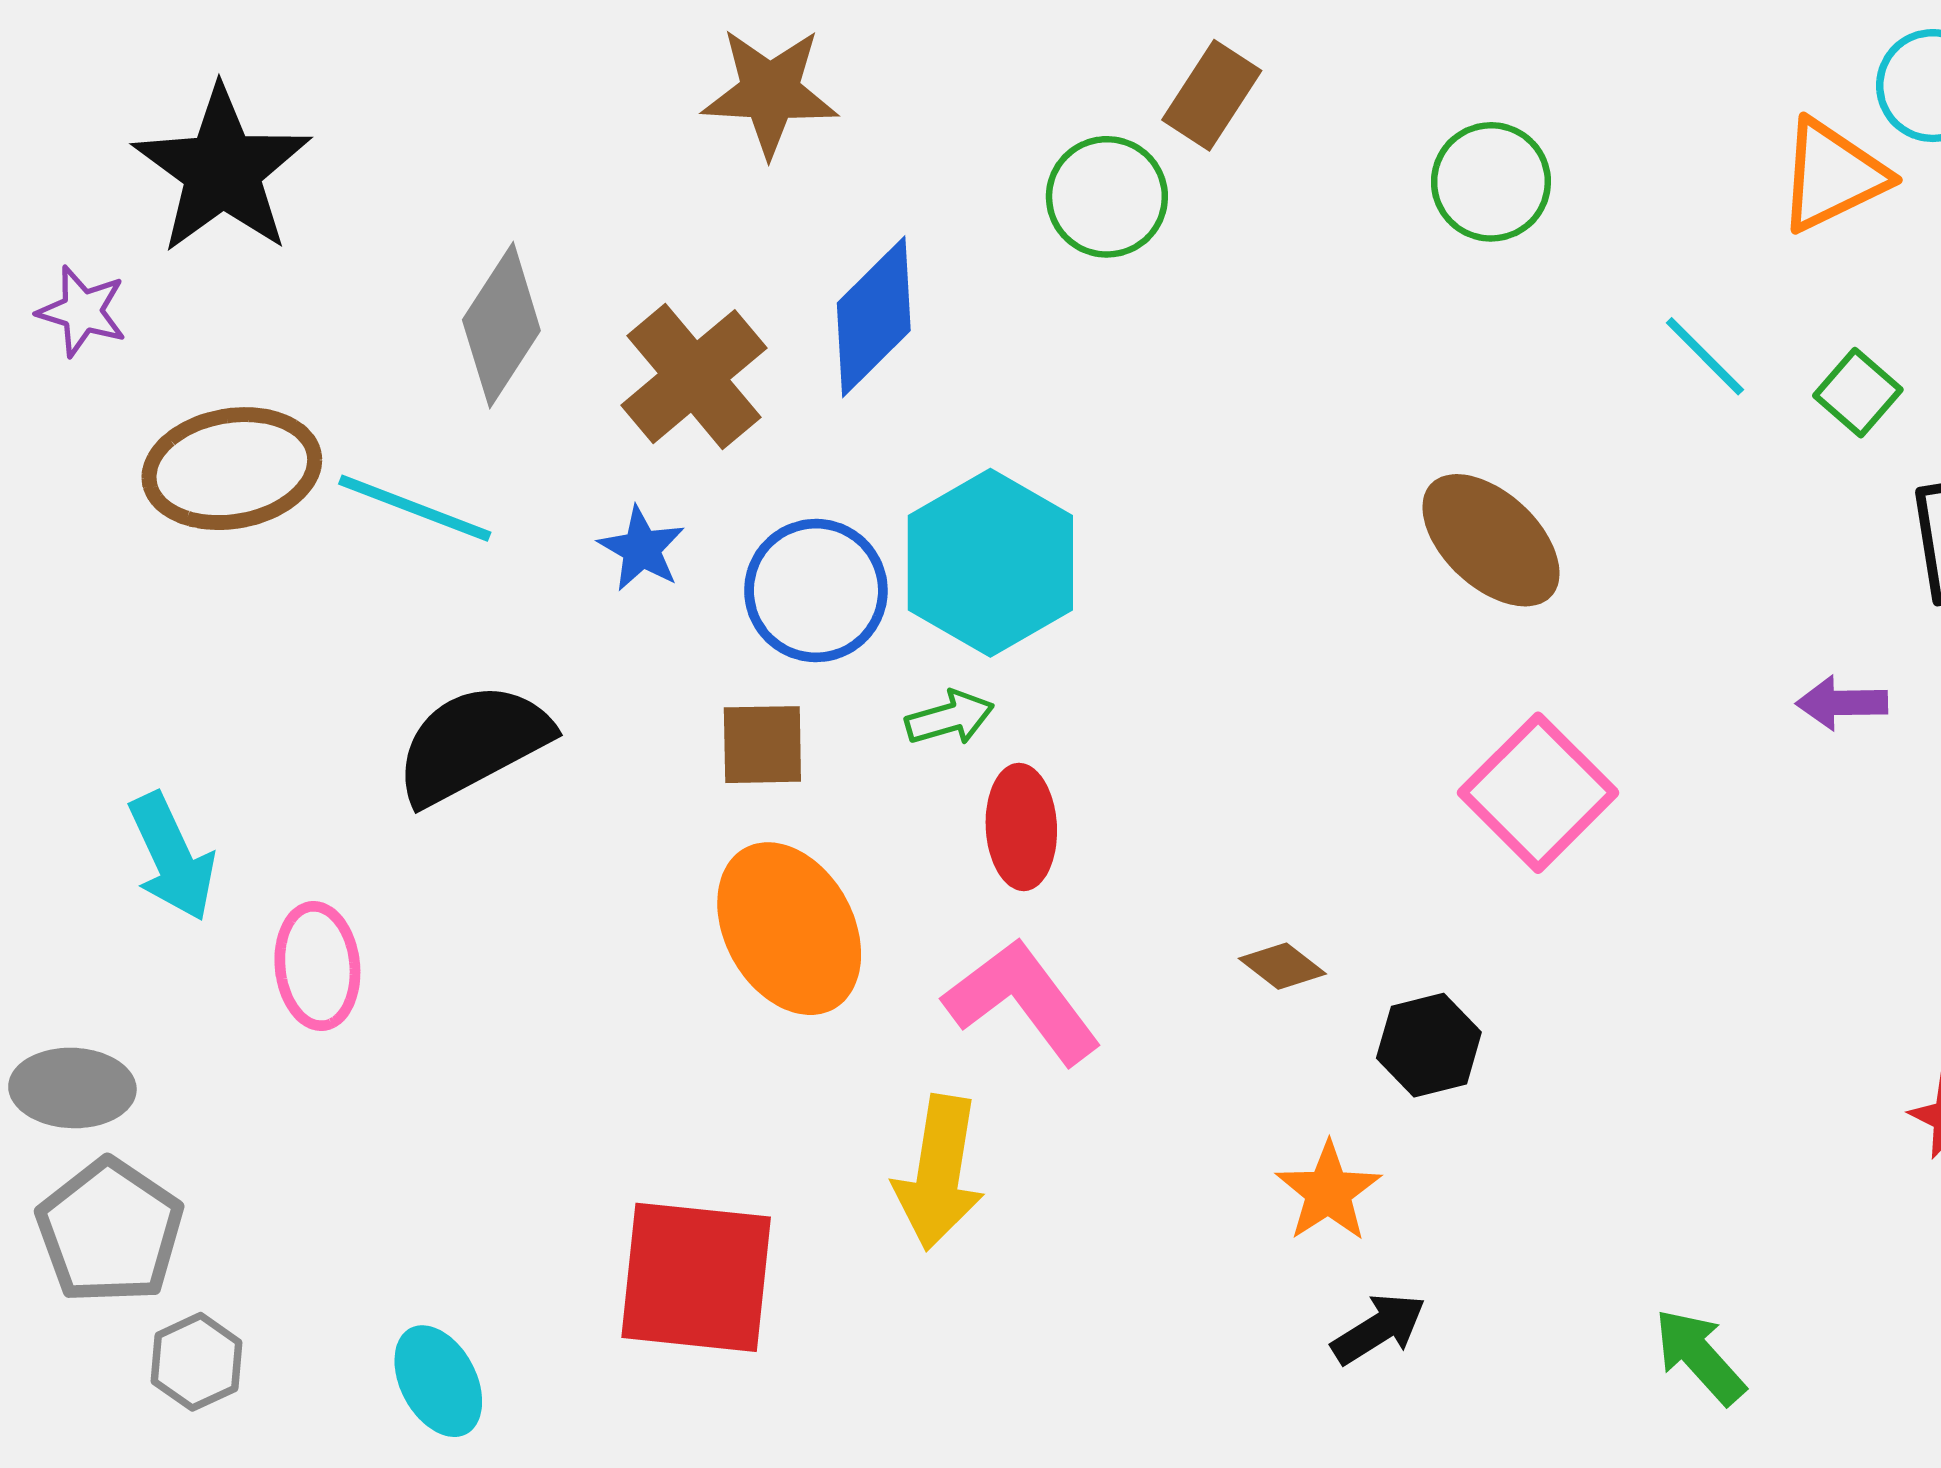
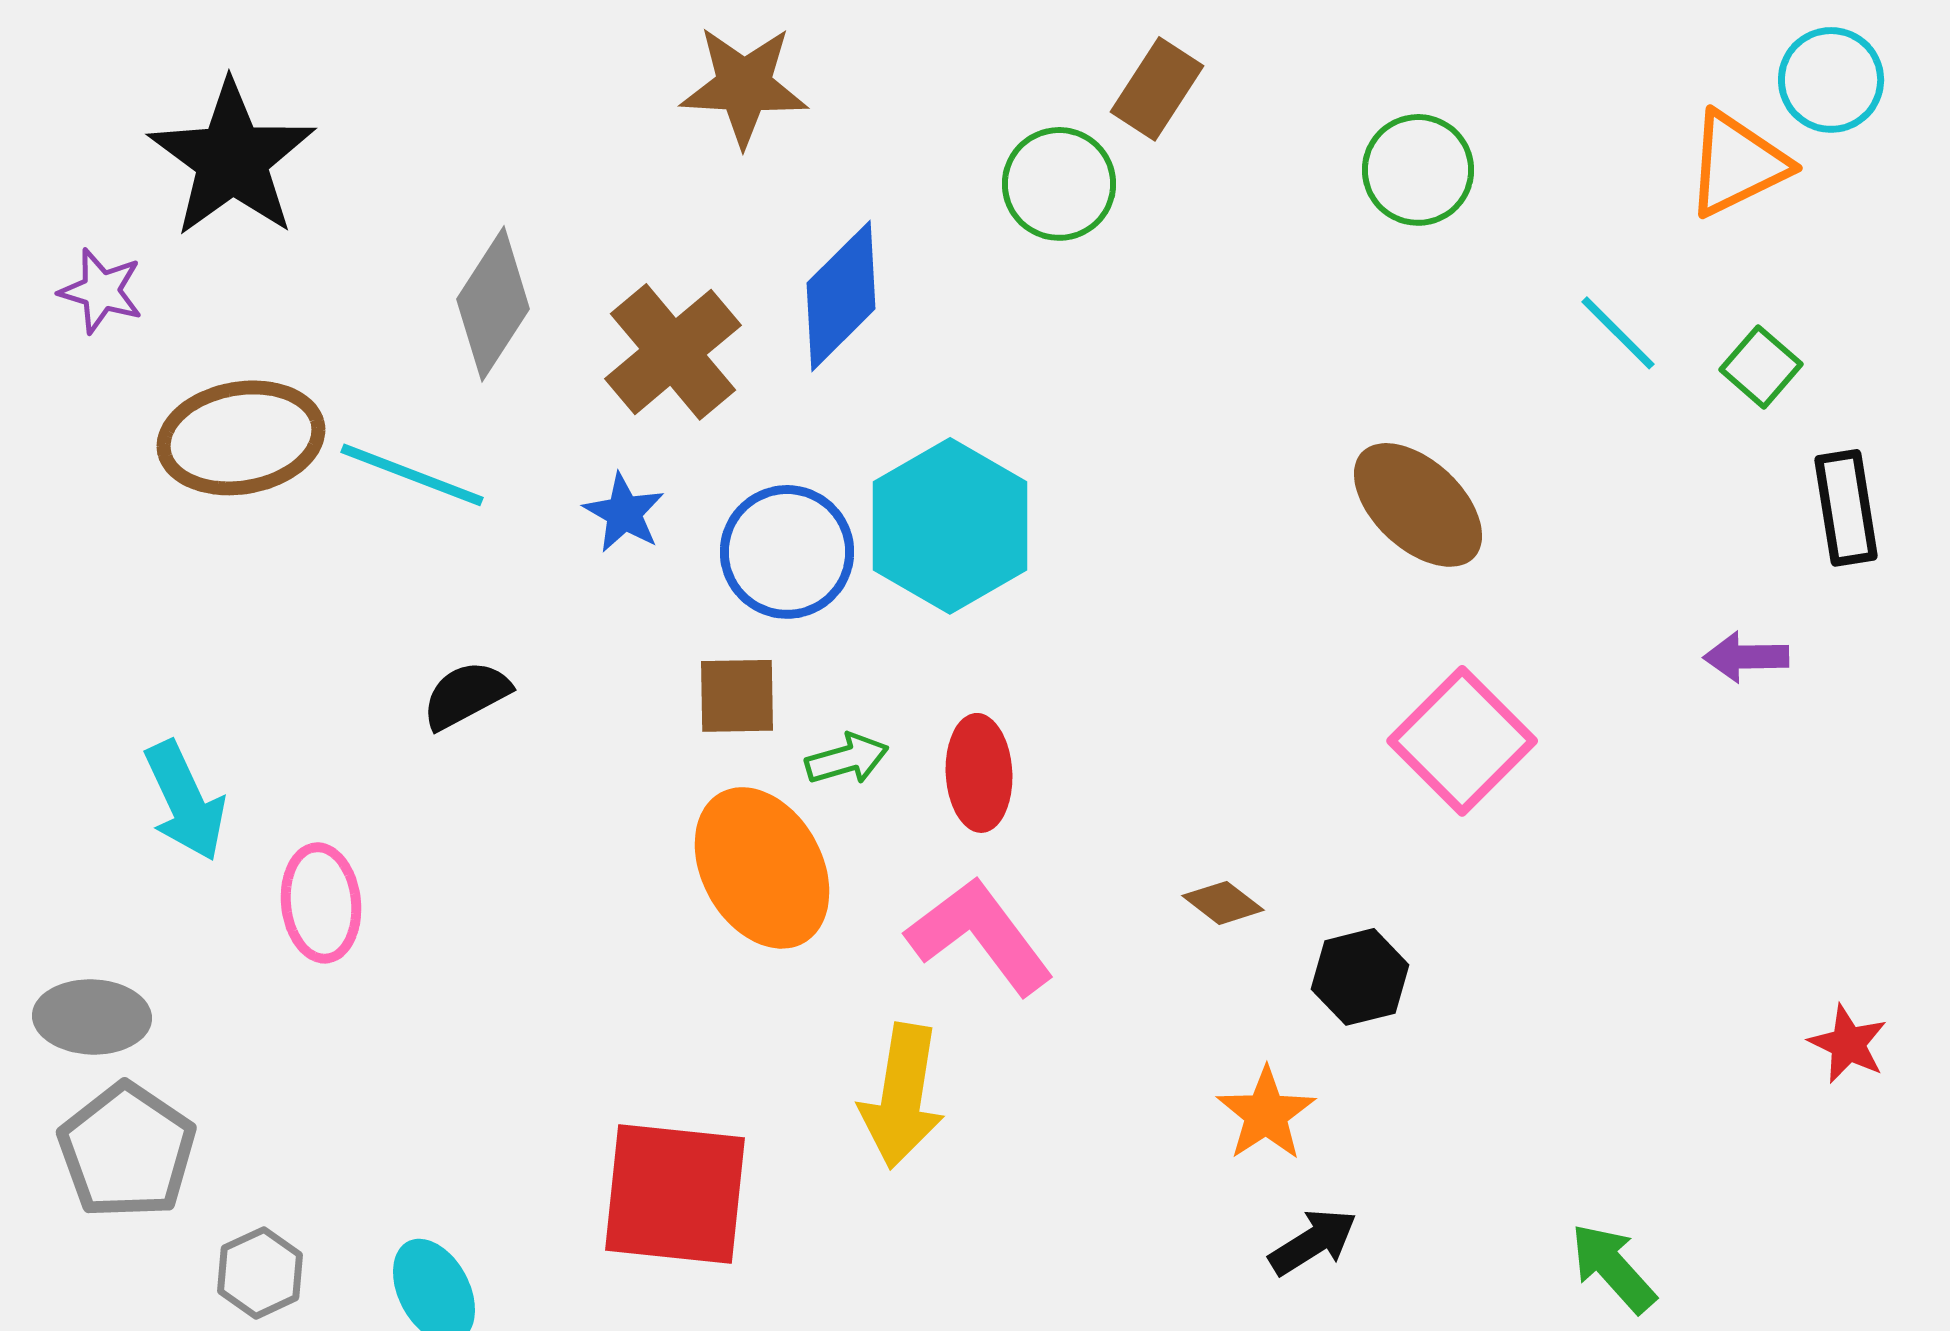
green arrow: (950, 718) -> (847, 759), moved
black semicircle: (473, 744) -> (466, 695), size x0.6
gray hexagon: (197, 1362) -> (260, 1273), moved

